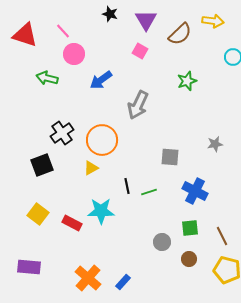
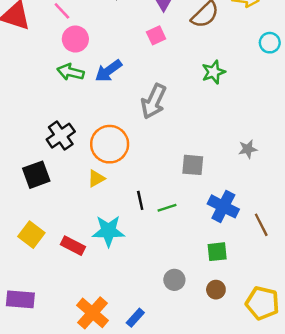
pink square: (140, 51) -> (156, 35), turned 35
green arrow: (47, 78) -> (71, 72), moved
brown line: (222, 236) -> (261, 225), moved
gray circle: (162, 242) -> (174, 280), moved

